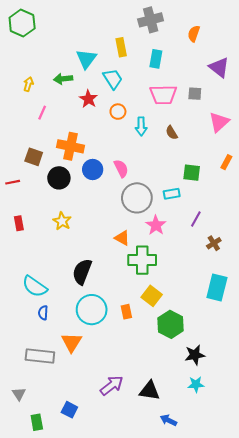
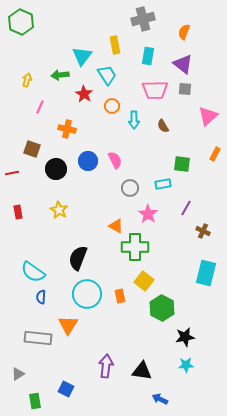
purple triangle: (219, 67) -> (183, 64), moved
orange cross: (71, 146) -> (67, 129), moved, size x0.7
gray circle: (137, 198) -> (130, 188), size x0.6
brown cross: (214, 243) -> (203, 231), turned -32
purple arrow: (112, 385) -> (106, 366), turned -45
gray triangle: (19, 394) -> (18, 374), turned 32

